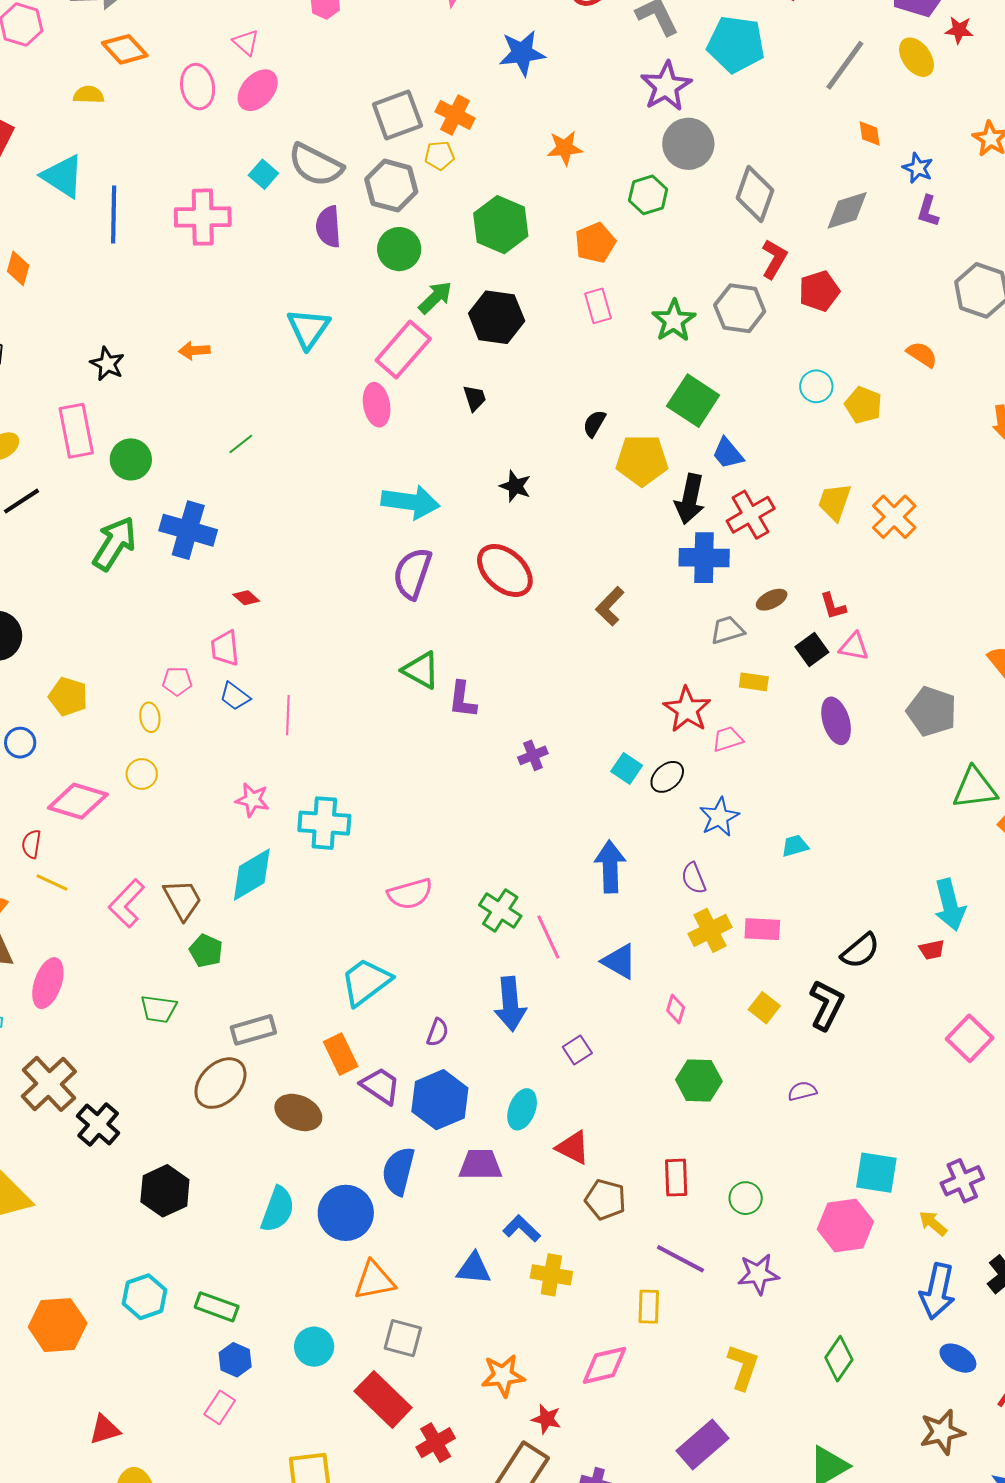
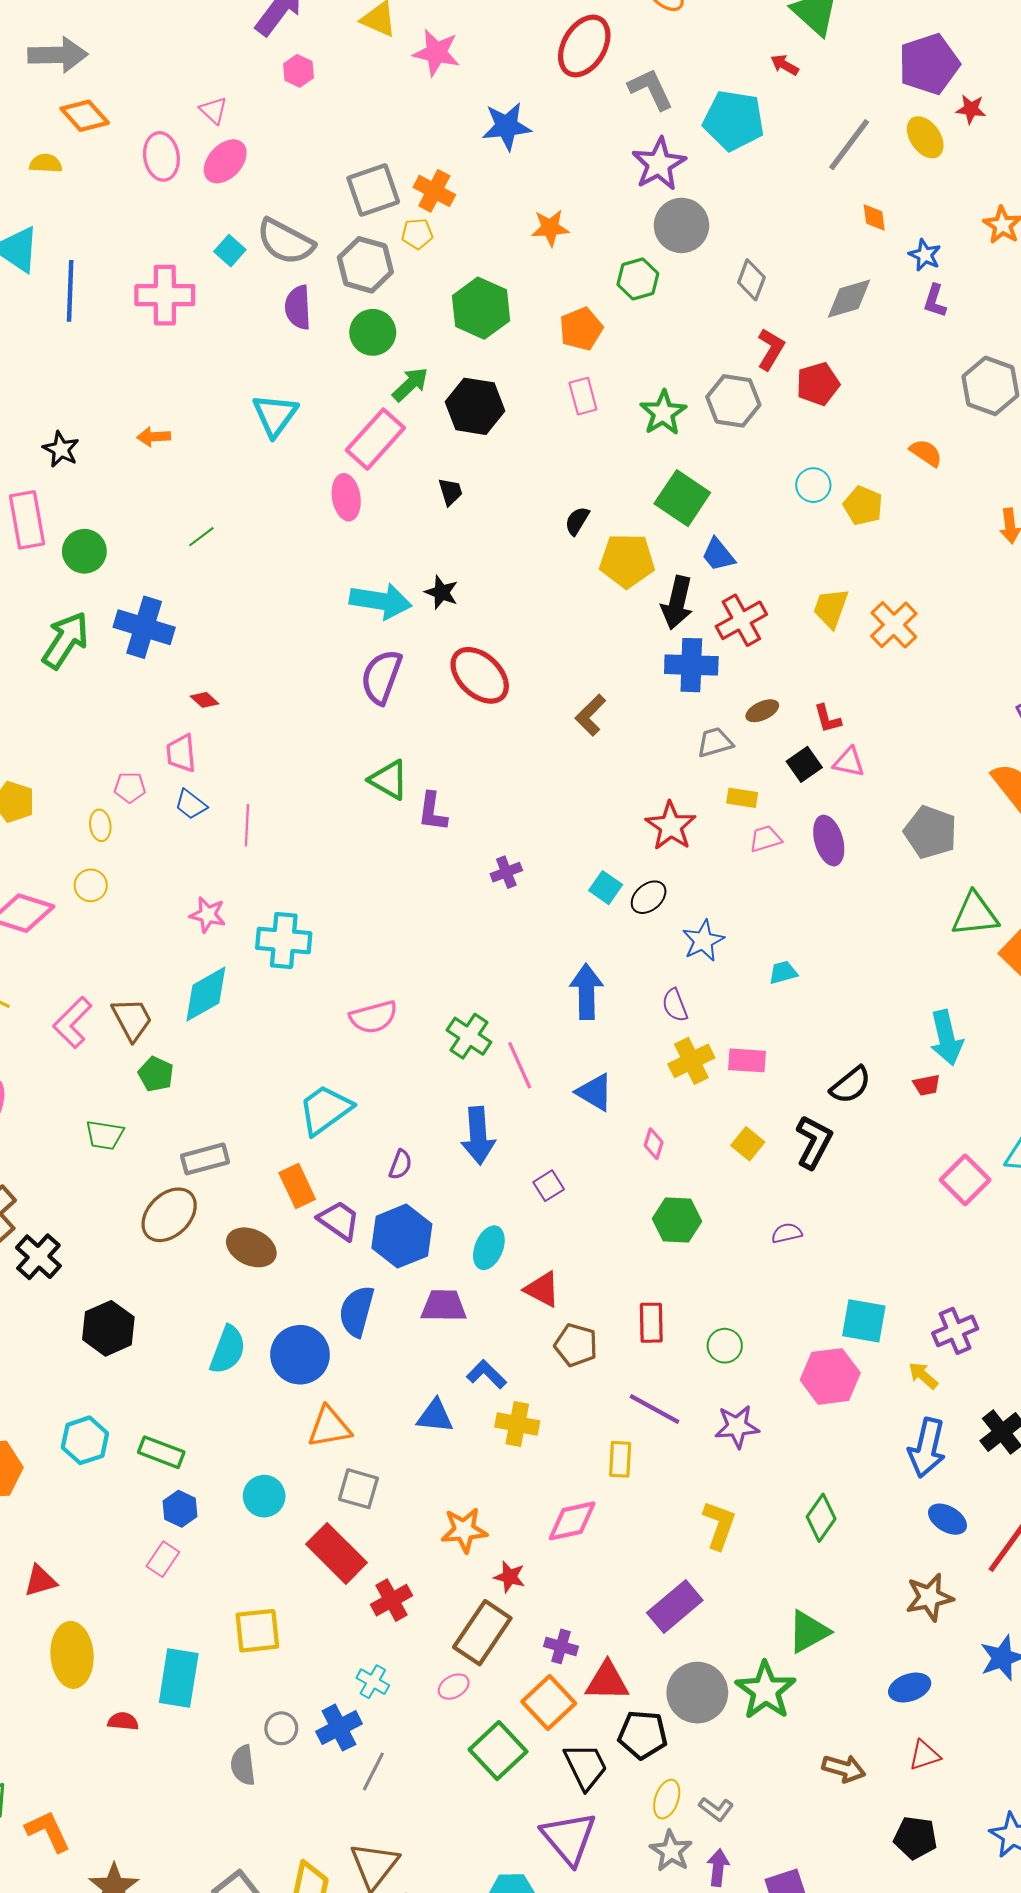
gray diamond: (755, 194) -> (751, 280), size x0.7
black star: (515, 486) -> (442, 592), moved
pink trapezoid: (728, 739) -> (765, 839), moved

